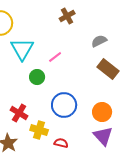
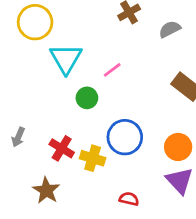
gray semicircle: (99, 41) -> (170, 29), moved
yellow cross: (39, 130) -> (93, 158), moved
red semicircle: (61, 143) -> (129, 199), moved

